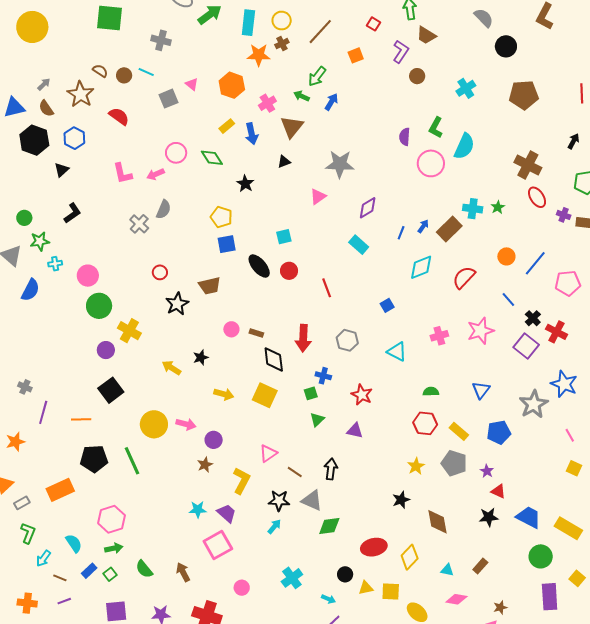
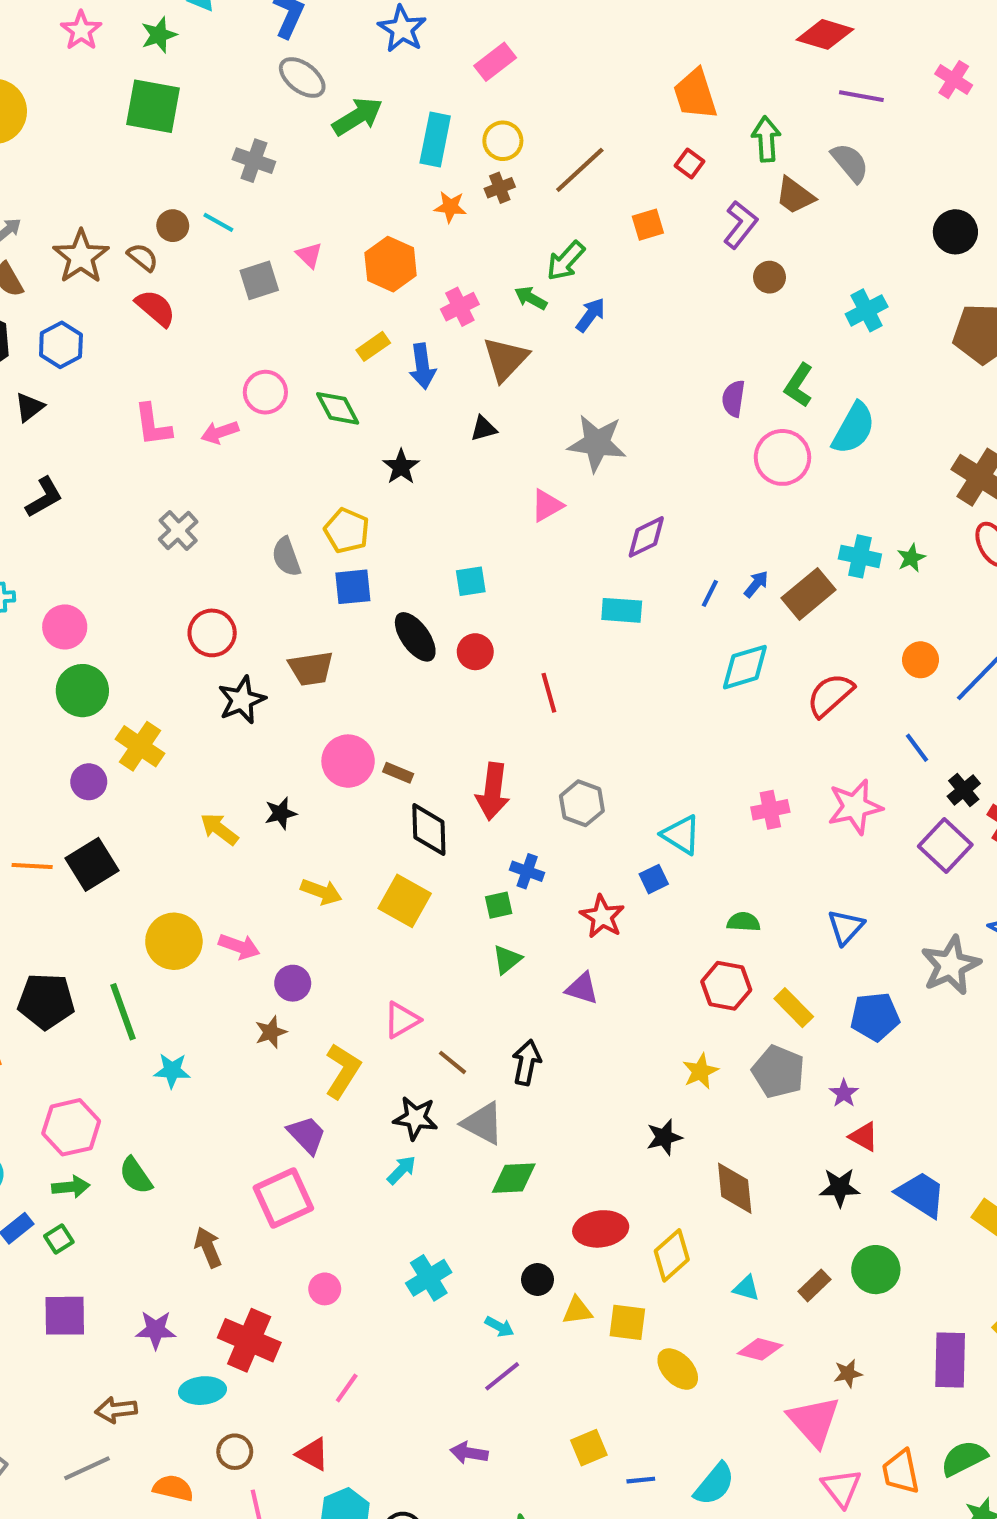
gray semicircle: (484, 18) -> (850, 163), moved
orange star: (259, 55) -> (450, 207), size x0.7
brown semicircle: (100, 71) -> (143, 257), moved
gray semicircle: (164, 209) -> (286, 557), moved, turned 132
cyan rectangle: (359, 245) -> (622, 610), turned -42
red circle: (160, 272) -> (212, 633), size x1.5
blue square: (387, 305) -> (654, 879), moved
pink circle: (231, 329) -> (348, 761), size x1.6
orange line: (81, 419) -> (32, 866), moved
cyan star: (198, 509) -> (172, 1071), moved
green circle: (541, 556) -> (876, 1270), moved
green semicircle: (144, 569) -> (136, 1176), moved

